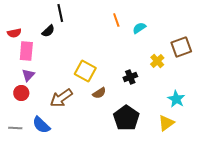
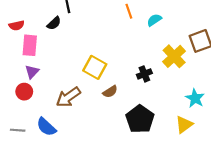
yellow cross: (157, 61) -> (174, 56), size x1.5

